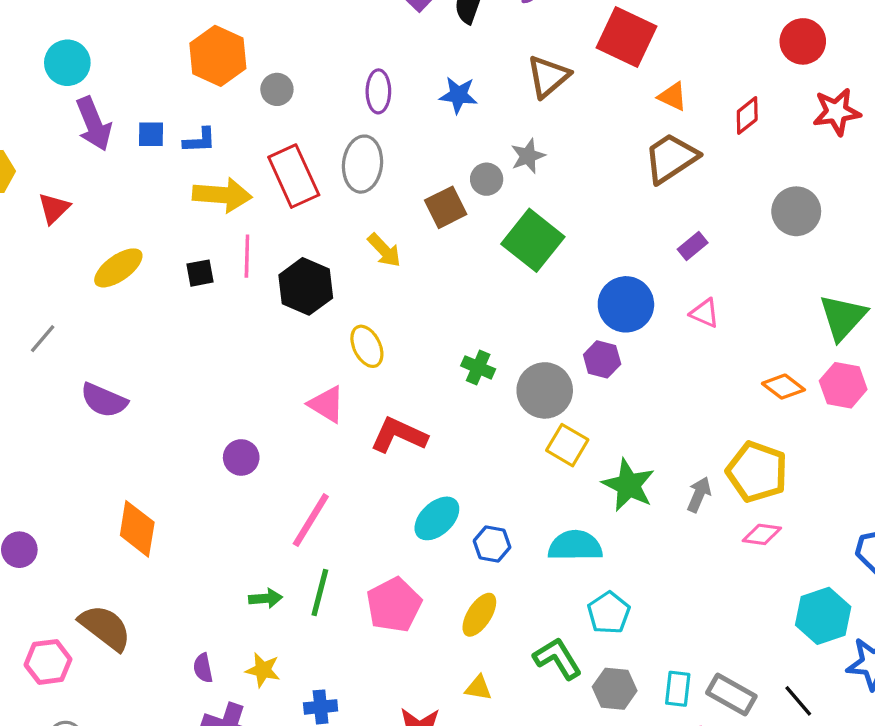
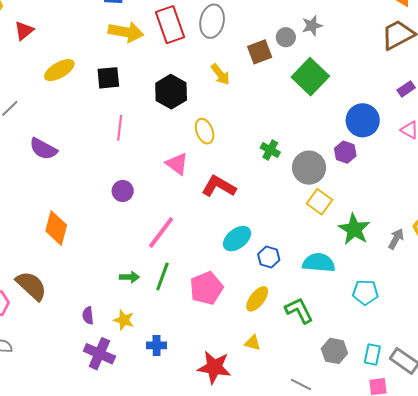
pink line: (247, 256) -> (120, 128), moved
black square: (200, 273) -> (108, 78), size x1.4
cyan pentagon: (609, 613) -> (365, 292), moved, turned 30
green L-shape: (557, 658) -> (299, 310), moved

